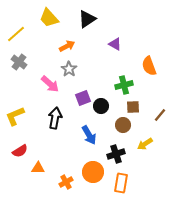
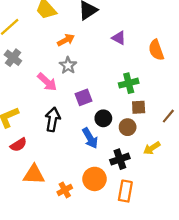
orange semicircle: (149, 66) -> (156, 50), moved
black circle: (101, 106) -> (103, 118), moved
red semicircle: (20, 151) -> (18, 145), moved
orange triangle: (38, 168) -> (34, 175), size x1.5

